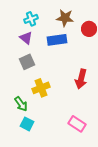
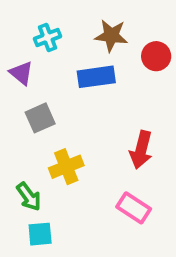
purple triangle: (26, 38) -> (21, 73), moved
cyan square: (27, 124) -> (40, 234), turned -32
pink rectangle: (77, 124) -> (134, 208), moved

